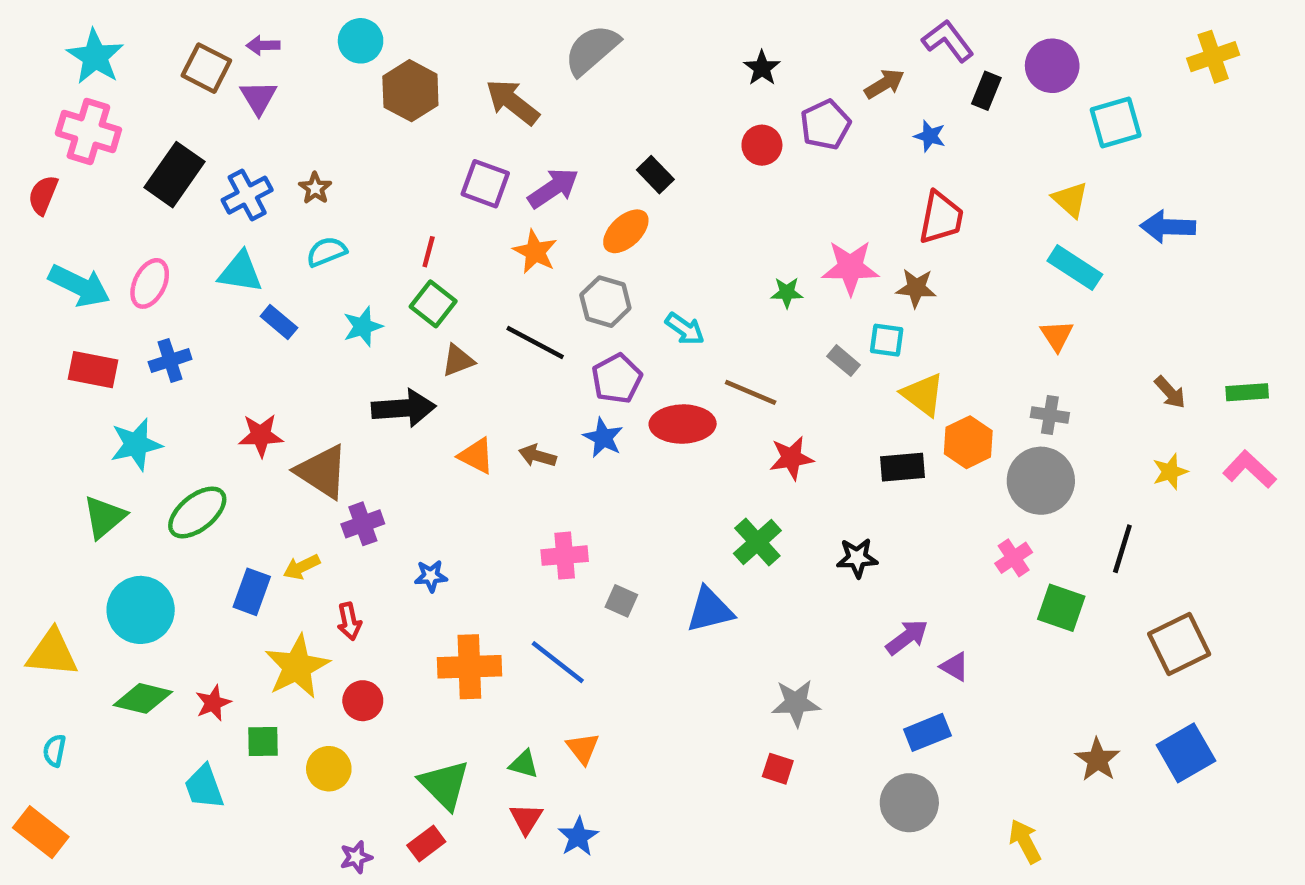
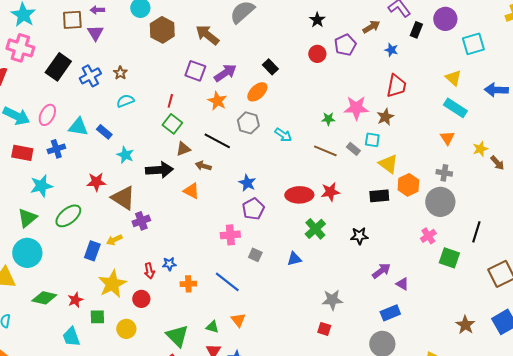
brown square: (206, 68) -> (72, 20), turned -30
cyan triangle: (240, 272) -> (78, 127), moved
brown star: (916, 288) -> (385, 117), turned -30
cyan star: (363, 327) -> (125, 155), moved, turned -30
purple pentagon: (617, 379) -> (253, 209), moved
brown line: (751, 392) -> (325, 151), moved
red ellipse: (683, 424) -> (299, 195), moved
brown arrow: (537, 456) -> (203, 166), moved
yellow star: (1170, 472) -> (480, 149), moved
blue star: (431, 576) -> (169, 264), moved
cyan circle: (141, 610) -> (27, 253), moved
blue triangle: (710, 610) -> (294, 259), size x0.7
red arrow: (349, 621) -> (149, 271), moved
orange cross: (469, 667) -> (188, 284), size x0.6

